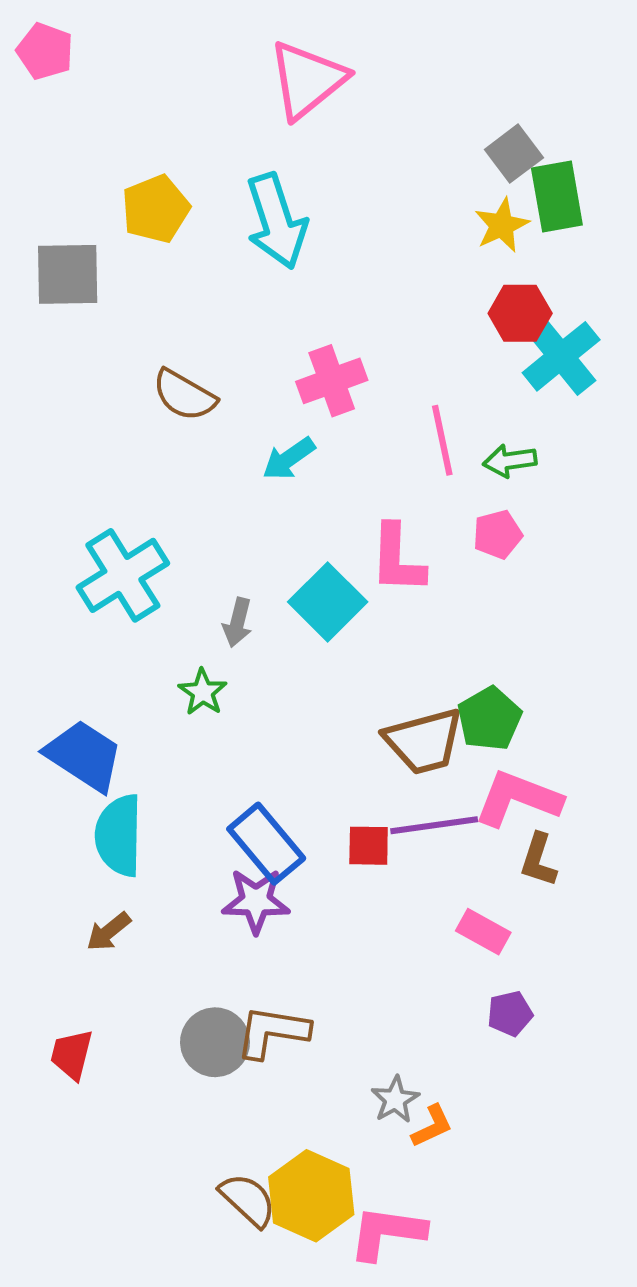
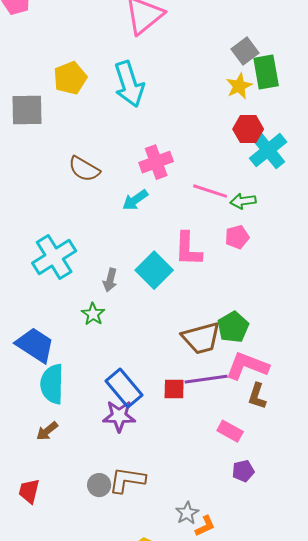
pink line: (442, 440) -> (210, 191), turned -60
gray circle: (215, 1042) -> (99, 485), size x0.7

